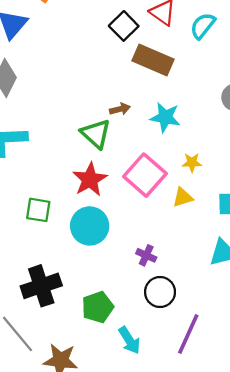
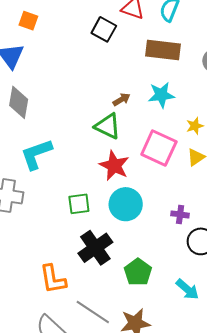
brown rectangle: (153, 60) -> (163, 50), moved
black cross: (41, 286) -> (95, 248), moved
green pentagon: (98, 307) -> (138, 272), moved

